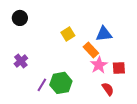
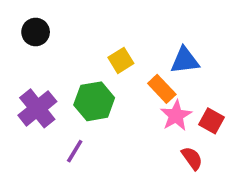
purple cross: (21, 61) -> (37, 108), size x1.5
red square: (119, 68) -> (212, 121), turned 32
green hexagon: (61, 83) -> (94, 101), moved

